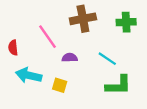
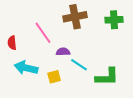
cyan line: (107, 59) -> (79, 65), moved
yellow square: (60, 85) -> (54, 77), turned -32

